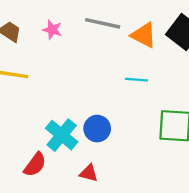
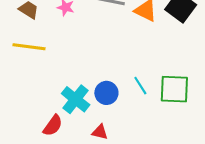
cyan line: (136, 80) -> (140, 86), moved, turned 54

